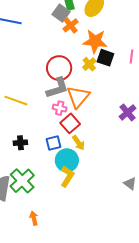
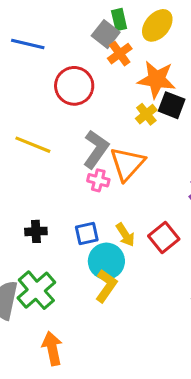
red circle: (59, 68) -> (74, 86), moved
gray L-shape: (57, 88) -> (96, 149), turned -40
yellow line: (16, 101) -> (33, 145), moved
red square: (70, 123) -> (164, 237), moved
orange arrow: (34, 218) -> (52, 348), size x1.5

